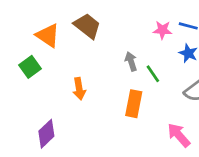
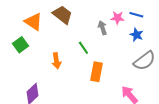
gray arrow: (131, 61) -> (102, 28), moved
green line: (153, 74) -> (83, 48), moved

